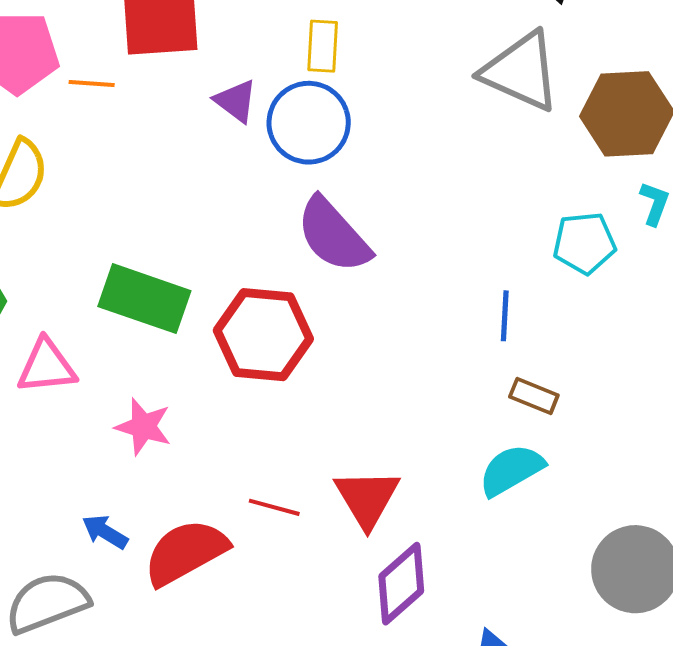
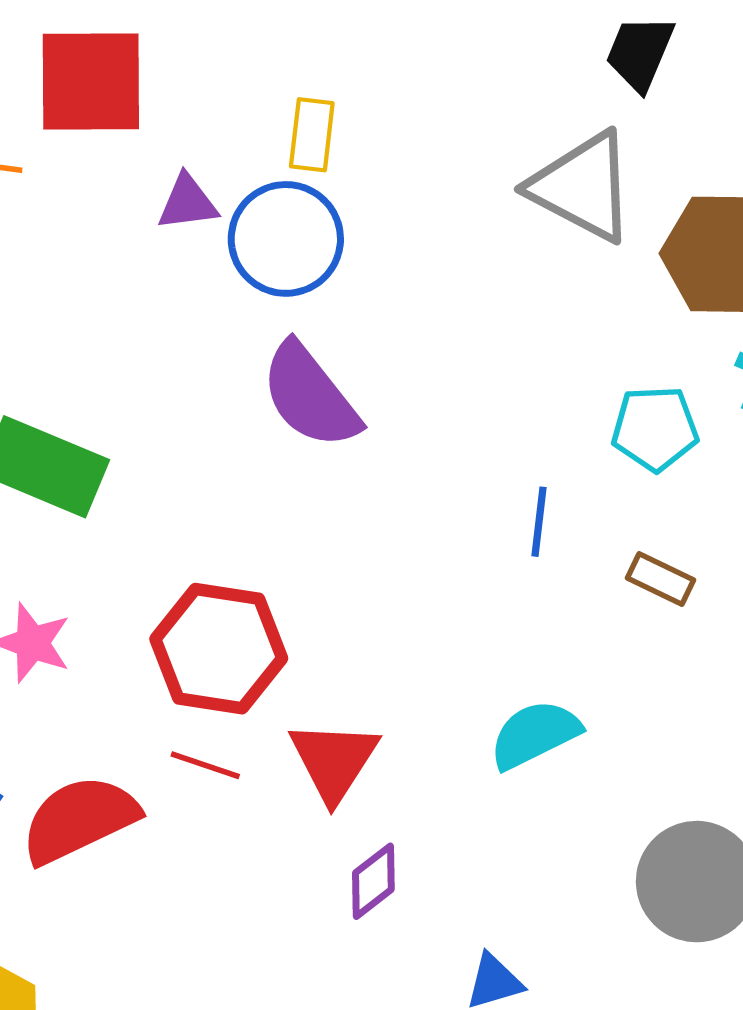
purple triangle: (236, 101) -> (188, 203), turned -48
red hexagon: (263, 335) -> (219, 649), moved
brown rectangle: (534, 396) -> (660, 579), moved
purple diamond: (401, 584) -> (373, 881), size x0.7

